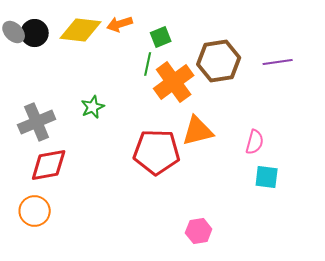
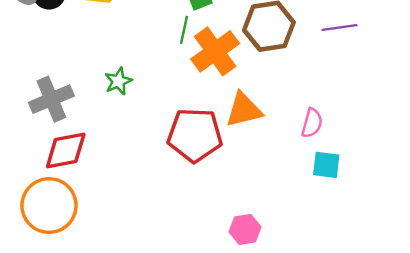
orange circle: (35, 211) -> (49, 206), size x1.5

